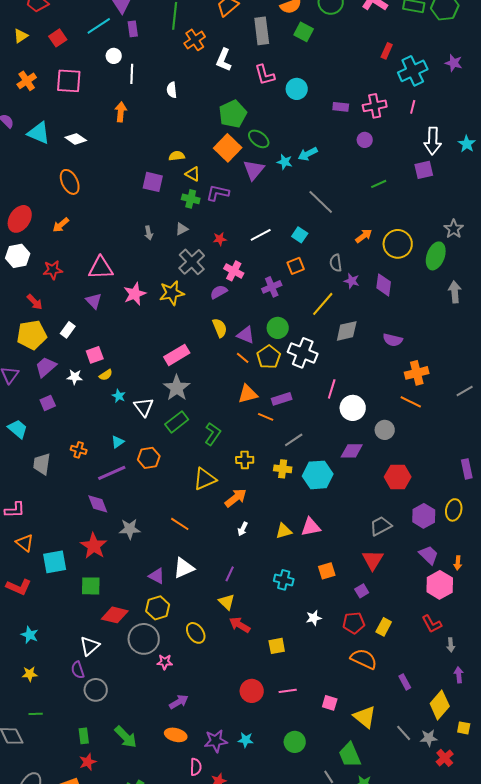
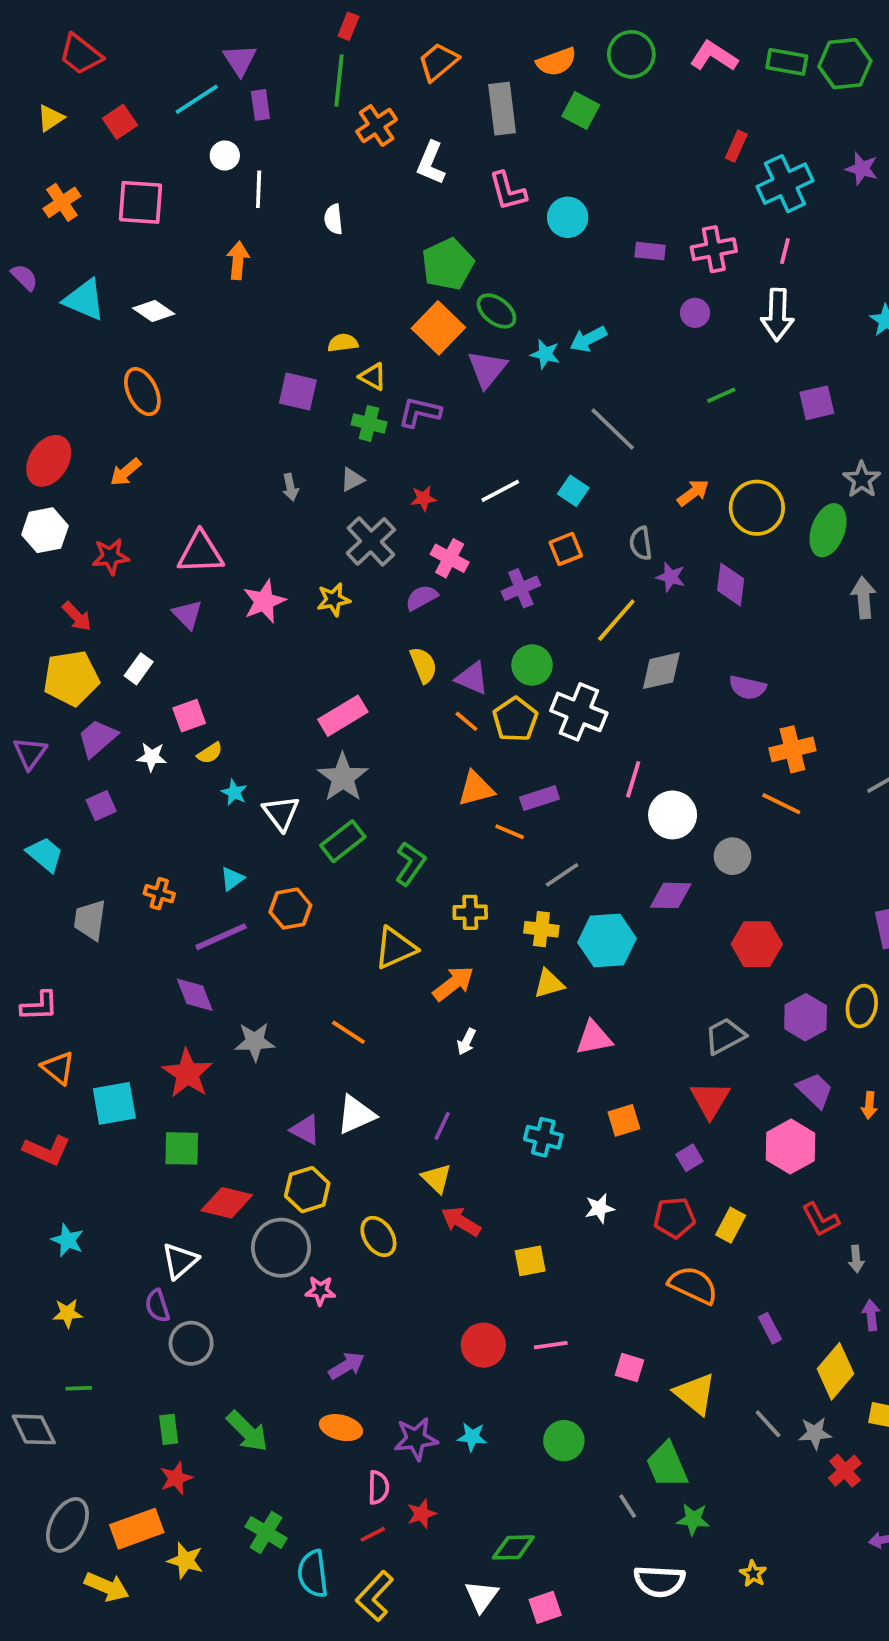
white arrow: (433, 141) -> (777, 315), moved
purple square: (424, 170) -> (817, 403), moved
yellow star: (172, 293) -> (333, 599), size x0.7
yellow triangle: (284, 531) -> (549, 984), moved
pink hexagon: (440, 585) -> (791, 1147), moved

